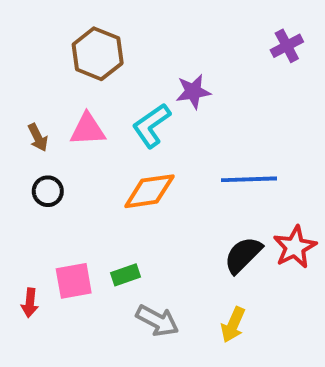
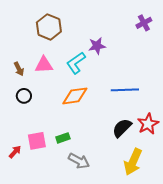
red arrow: (30, 303) -> (15, 152), turned -144
yellow arrow: (233, 325) -> (133, 162), moved, size x1.5

